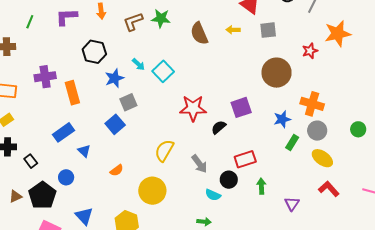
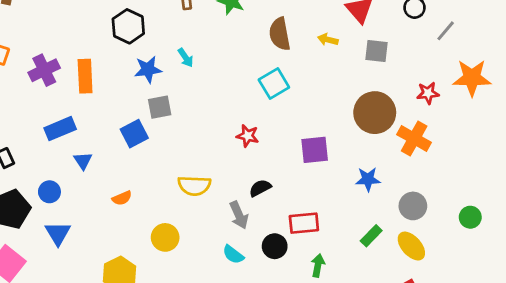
cyan square: (163, 71) -> (274, 84), moved
purple cross: (45, 77) -> (44, 70), moved, turned -30
orange cross: (312, 104) -> (414, 138), moved
red star: (193, 108) -> (248, 136), size x0.6
black semicircle: (219, 127) -> (260, 188), moved
green rectangle: (292, 143) -> (371, 236), moved
yellow semicircle: (164, 151) -> (194, 186), turned -130
yellow circle: (152, 191) -> (165, 237), size x0.7
cyan semicircle: (213, 195) -> (233, 255), moved
blue triangle: (84, 216) -> (58, 233), moved

